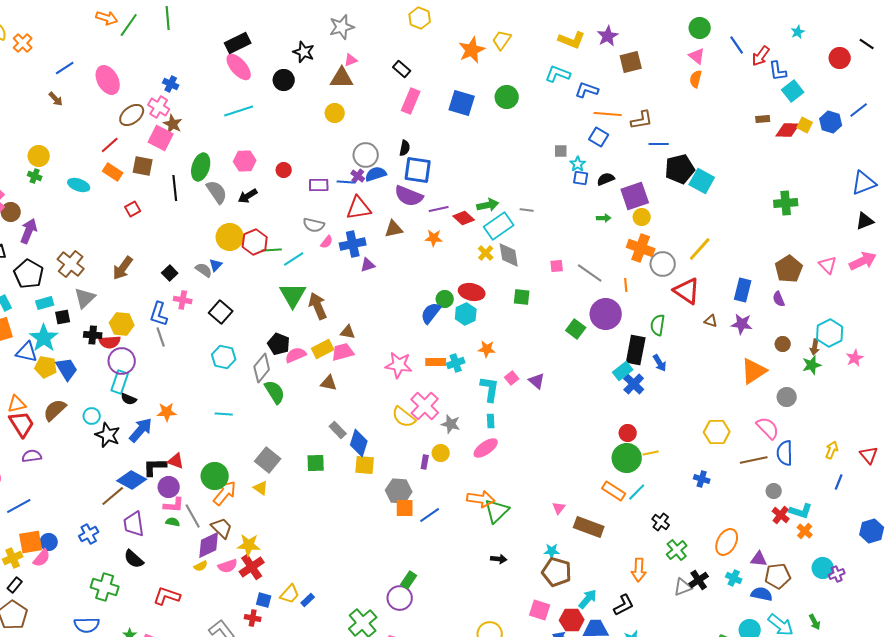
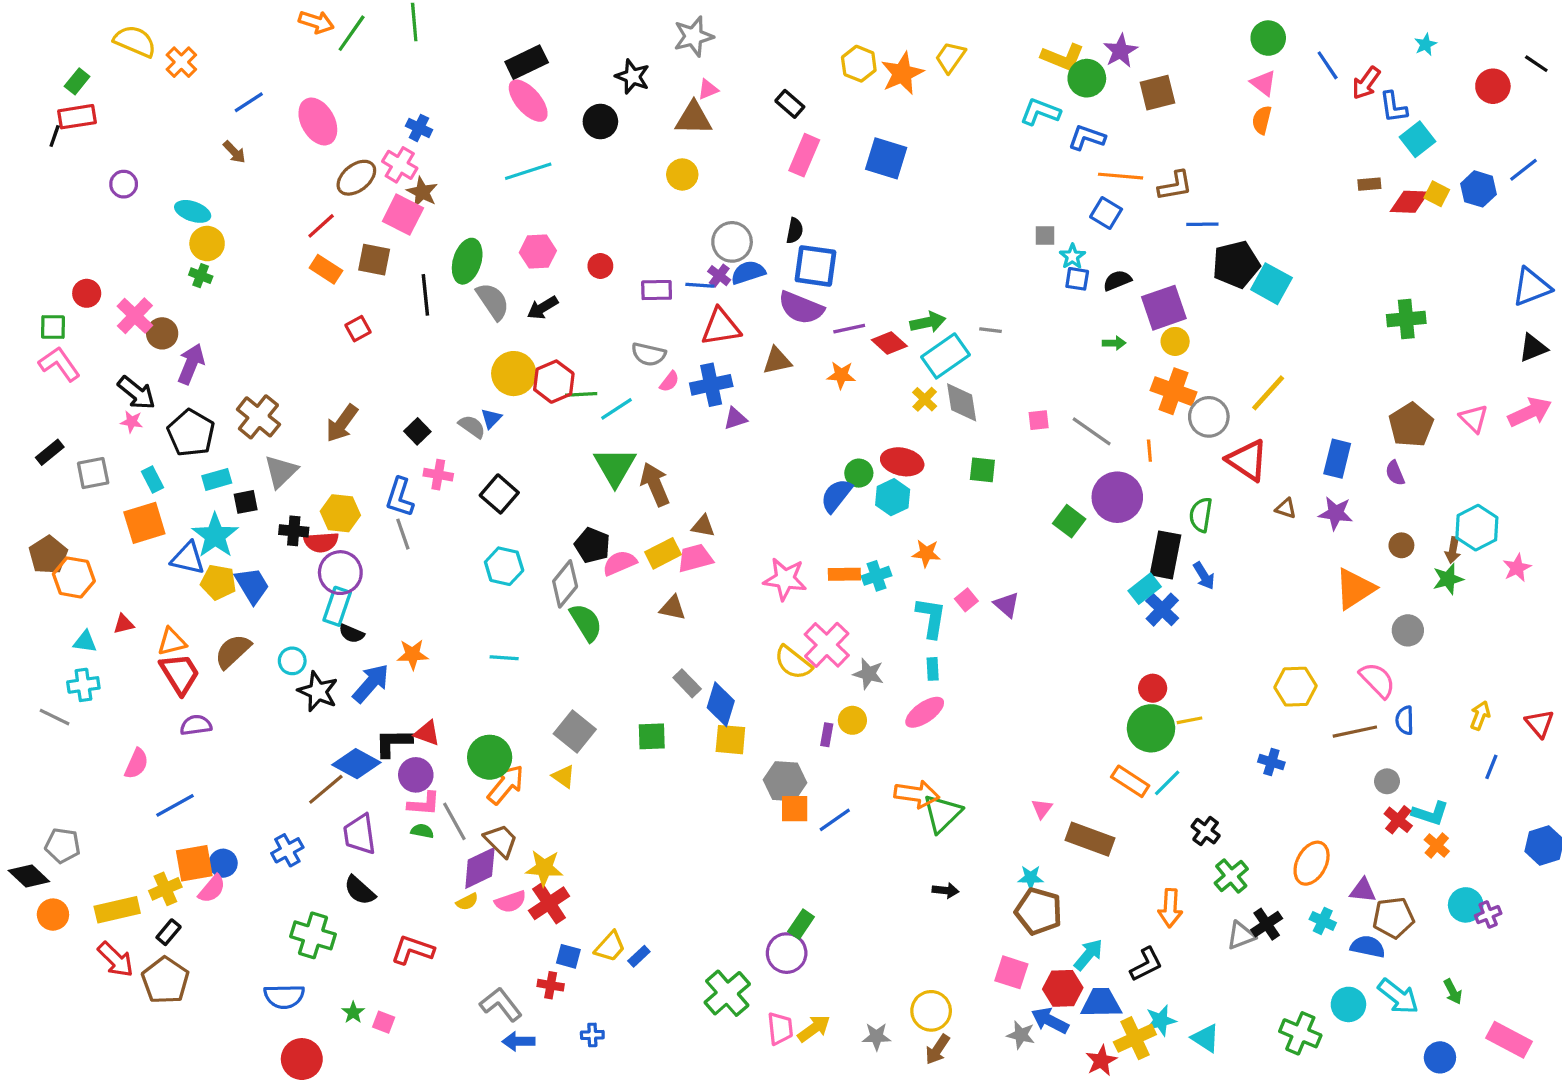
yellow hexagon: (420, 18) -> (859, 64), moved
green circle: (507, 97) -> (1087, 78), moved
cyan ellipse: (79, 185) -> (193, 211), moved
blue semicircle: (785, 453) -> (1405, 720), size x0.7

